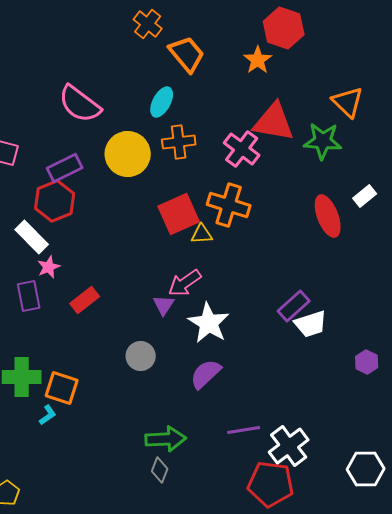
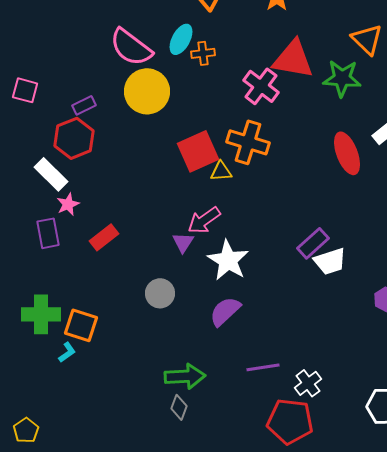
pink semicircle: (80, 104) -> (131, 47), moved
orange cross: (179, 142) -> (203, 53), moved, size x0.7
purple rectangle: (65, 168) -> (84, 105), size x0.7
white cross: (289, 446) -> (308, 383), size x0.7

